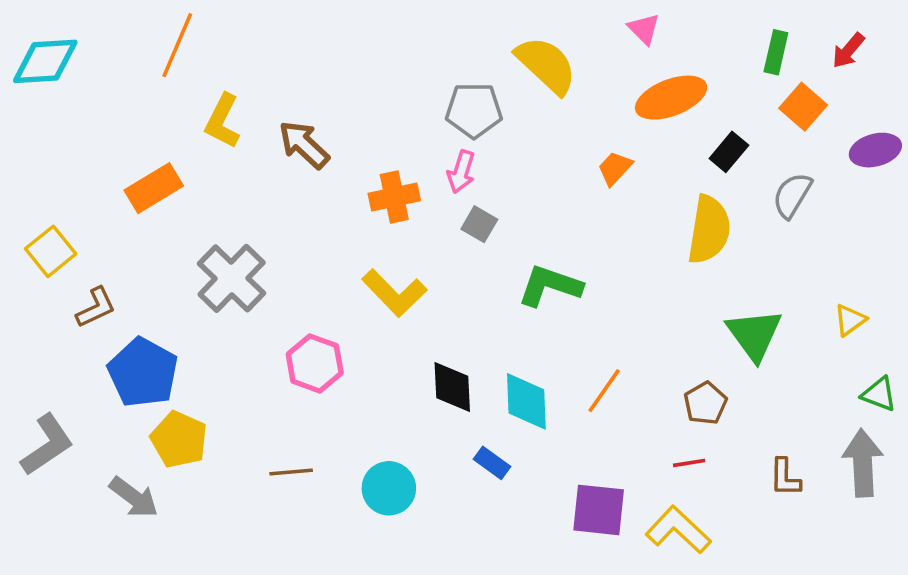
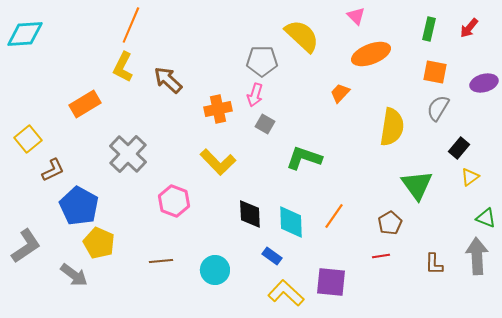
orange line: (177, 45) -> (131, 25), moved
orange square: (803, 107) -> (435, 72), moved, turned -30
black rectangle: (729, 152) -> (459, 148), moved
yellow L-shape: (678, 530) -> (286, 293), moved

